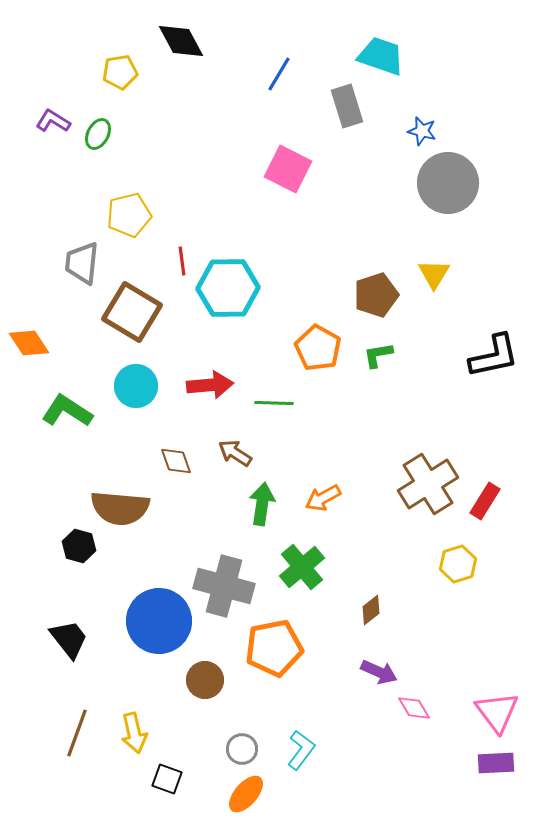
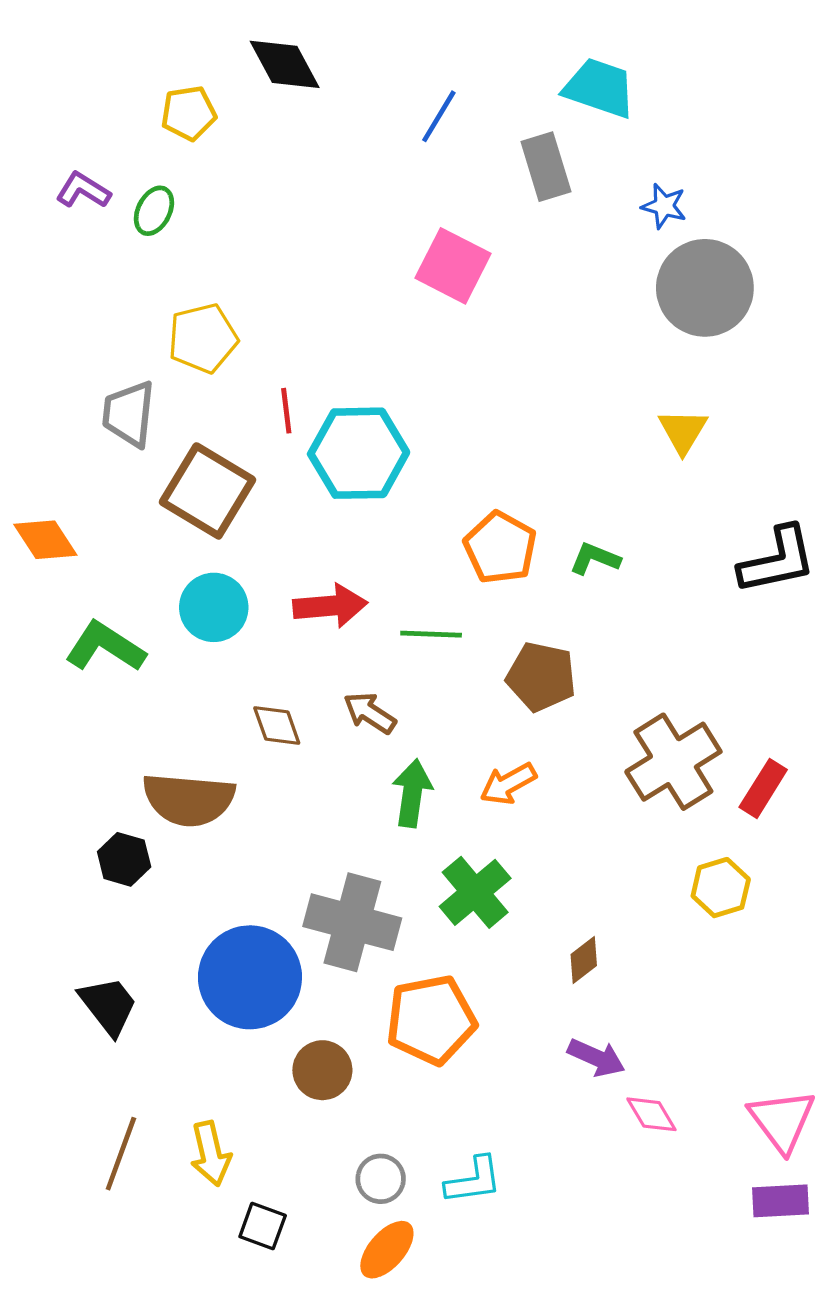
brown pentagon: (376, 295) -> (541, 677), moved, turned 30
green L-shape: (378, 355) -> (595, 559), turned 32
cyan L-shape: (301, 750) -> (474, 1180), turned 45

